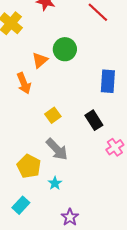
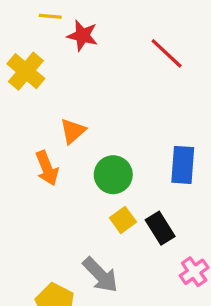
green circle: (65, 49) -> (113, 175), moved
yellow square: (53, 115) -> (123, 220), moved

